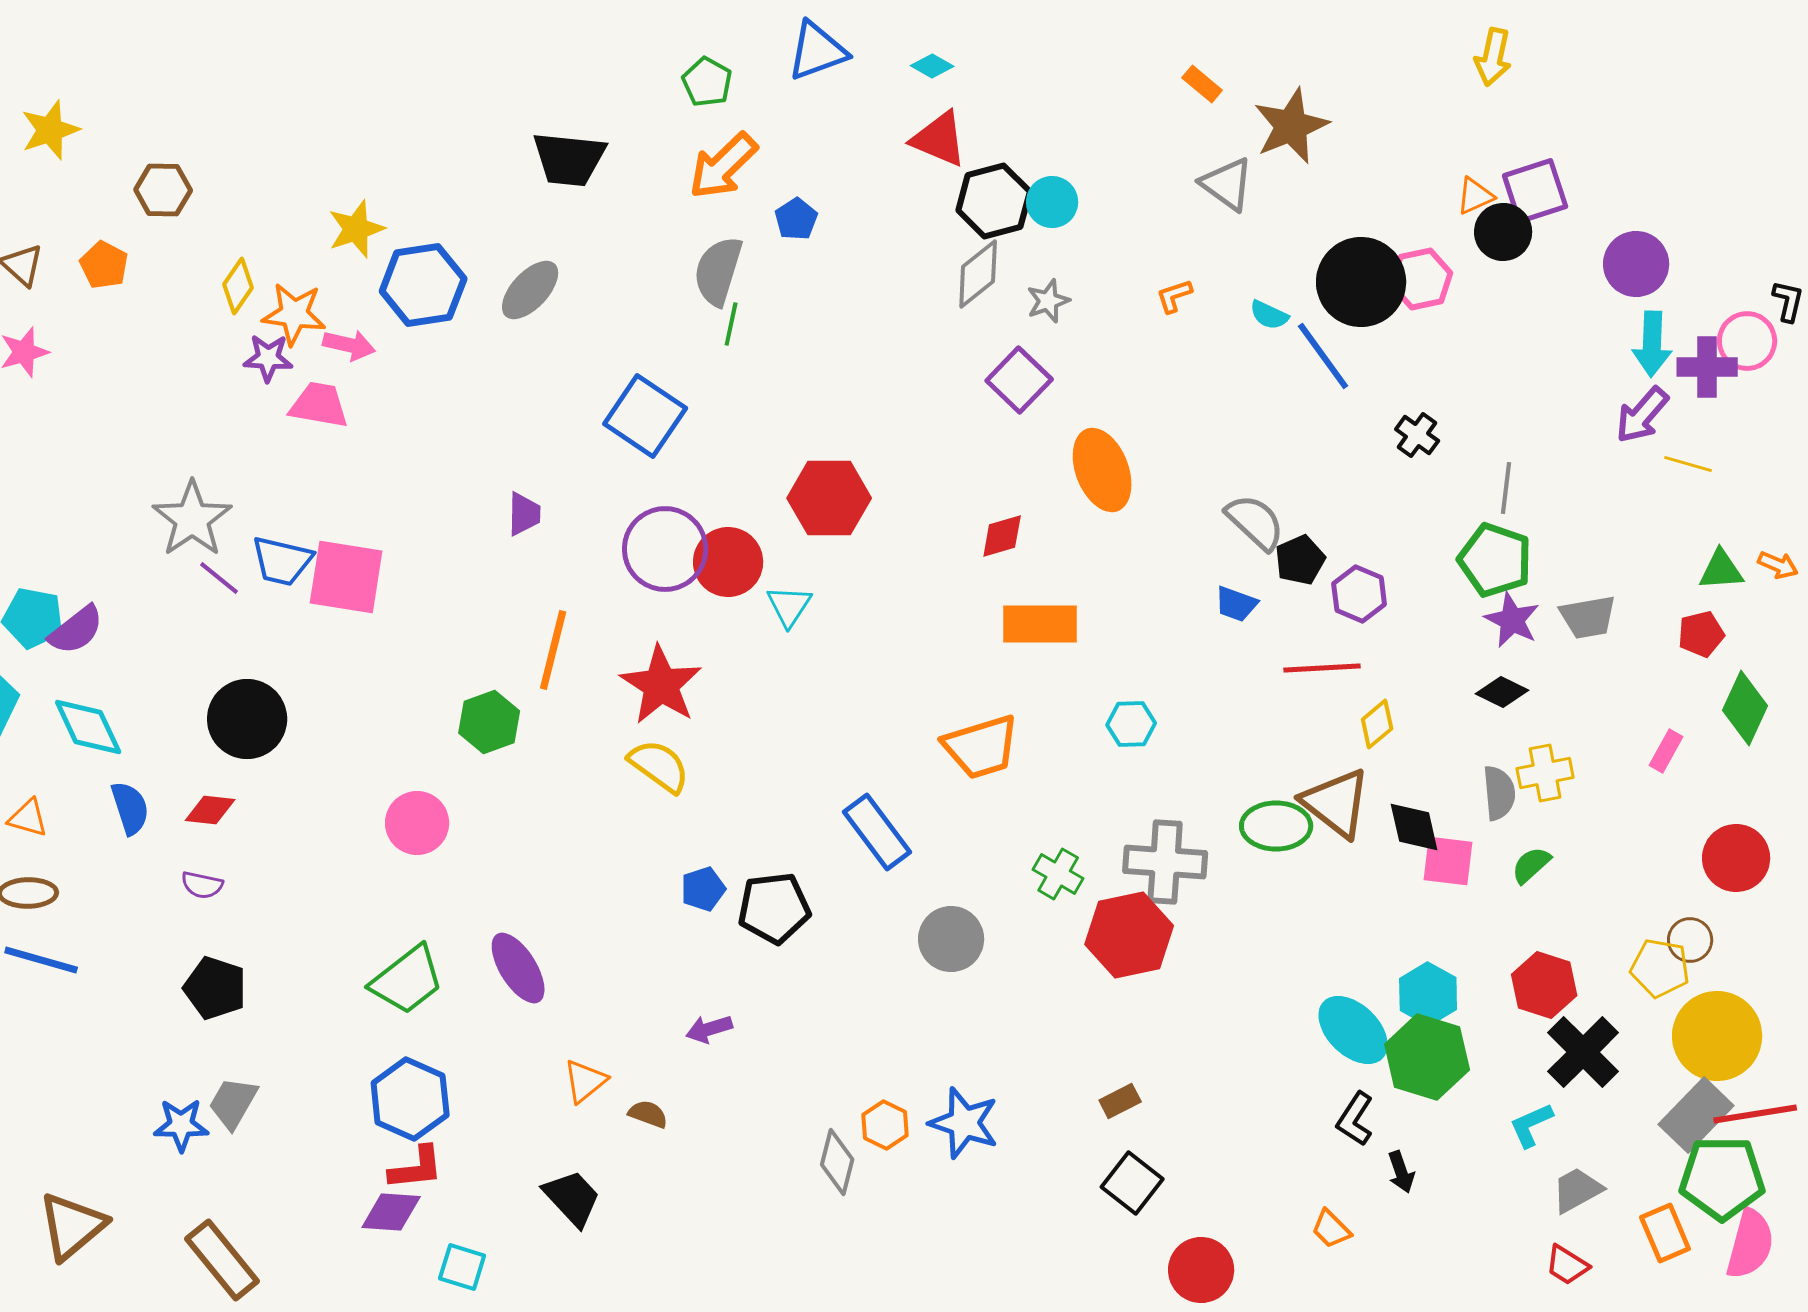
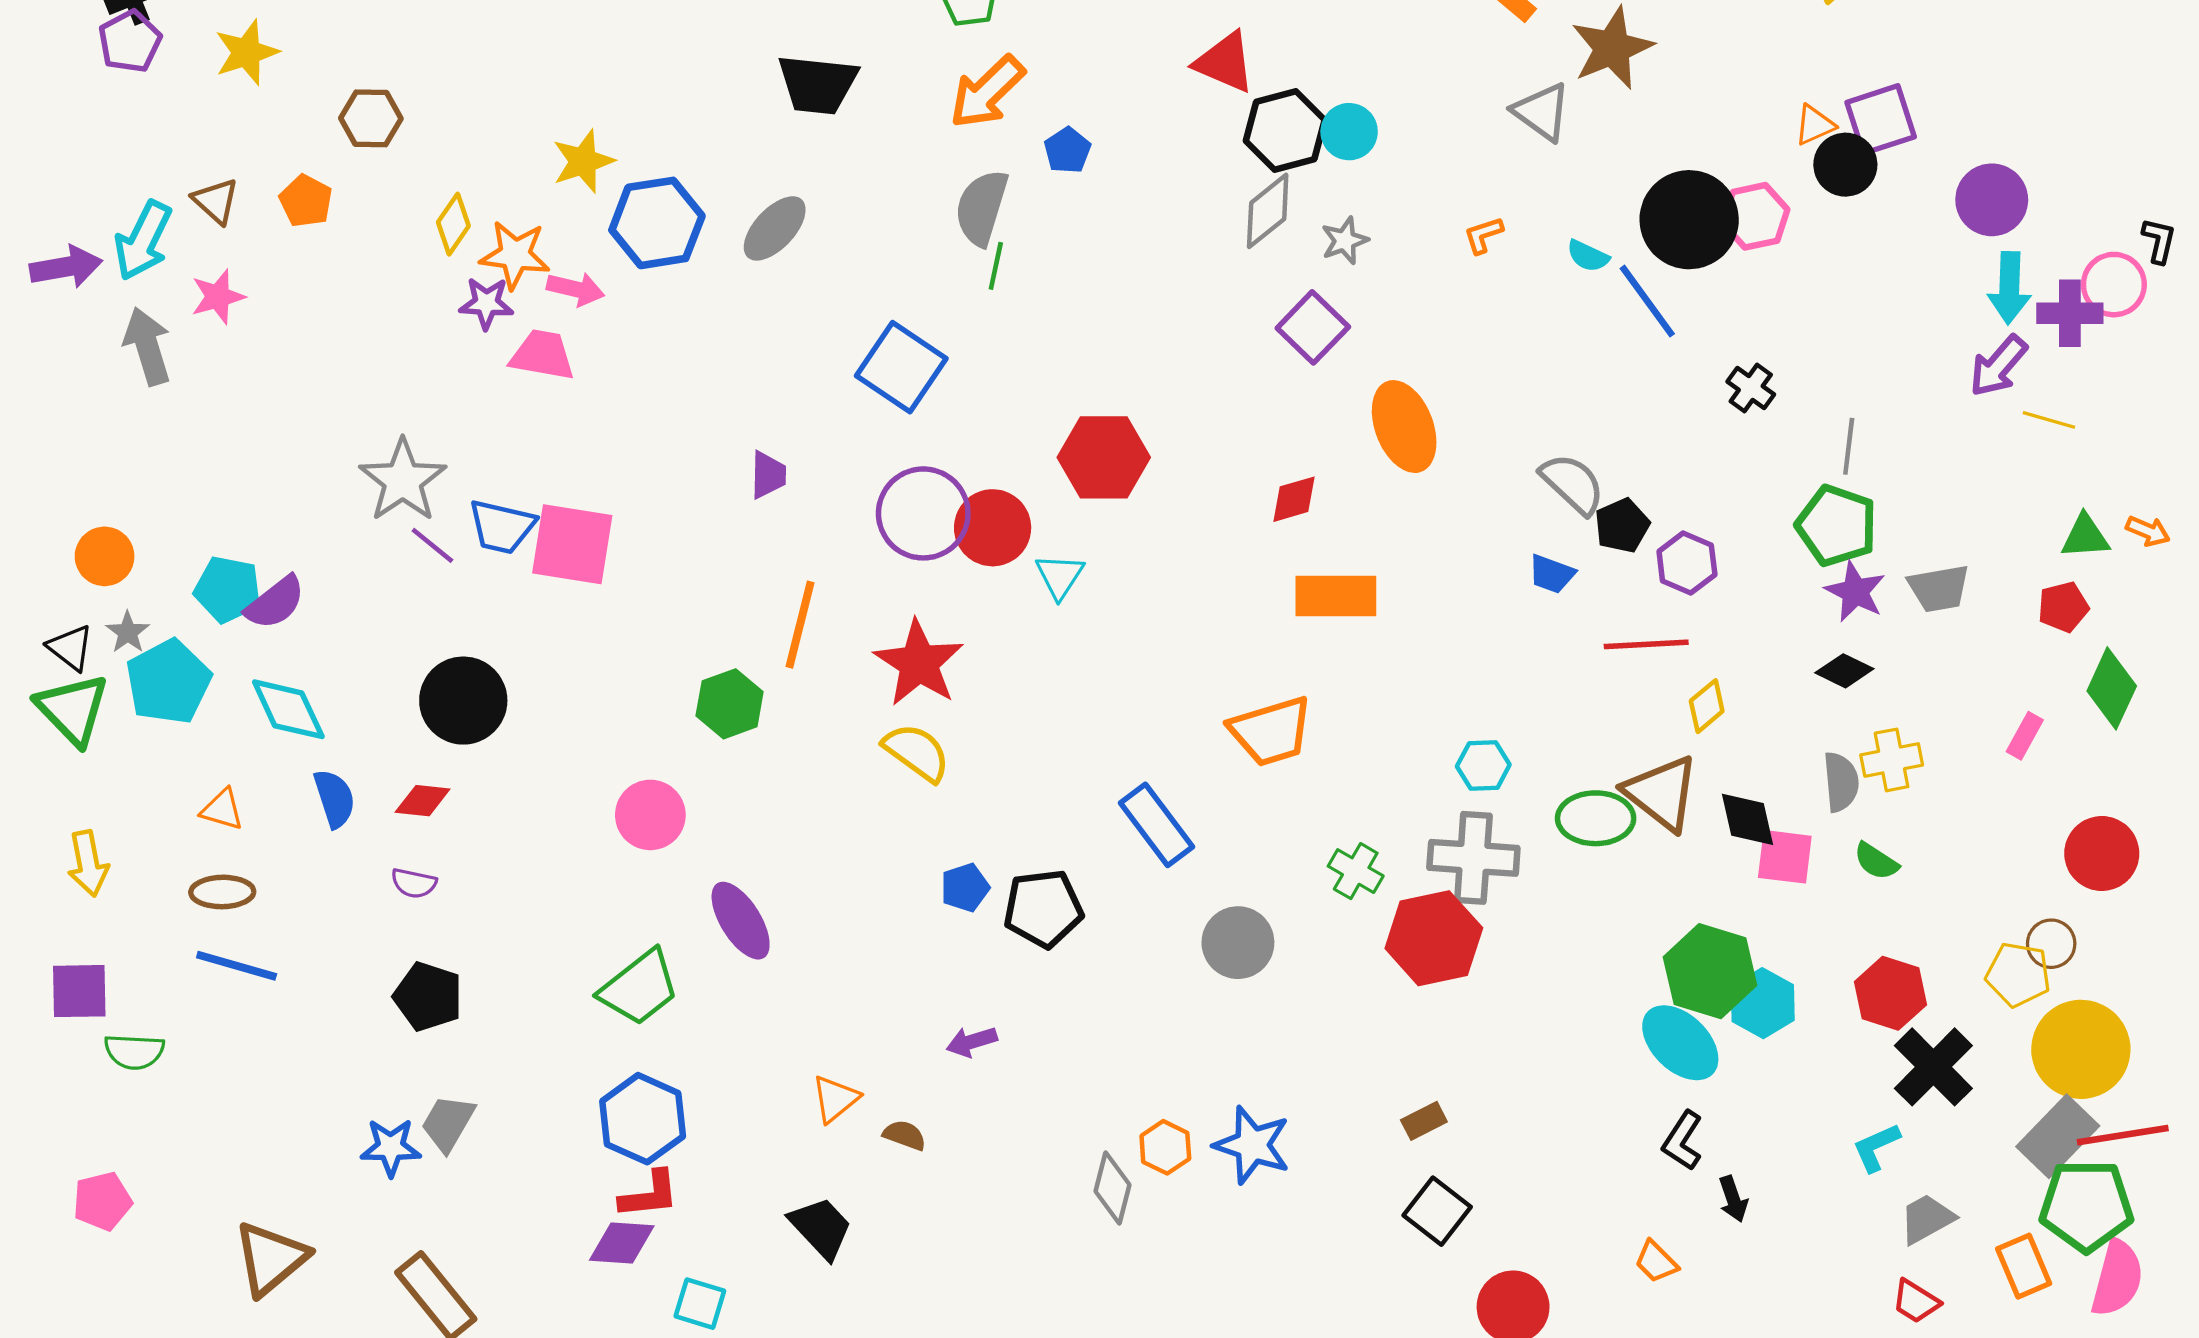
cyan hexagon: (1131, 724) -> (1483, 765), moved
green semicircle: (1531, 865) -> (1876, 861), turned -105
purple ellipse: (518, 968) -> (741, 921), moved
green hexagon: (1427, 1057) -> (1710, 971), moved

